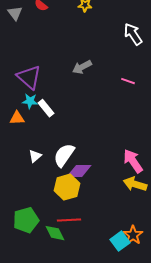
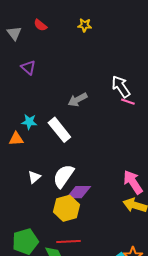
white arrow: (133, 34) -> (121, 87), moved
gray arrow: (82, 67) -> (78, 100), moved
purple triangle: (29, 77) -> (28, 67), moved, size x0.6
white rectangle: (46, 108) -> (59, 130), moved, size x1.4

